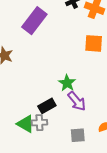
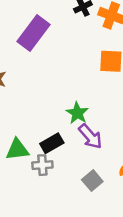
green triangle: (26, 124) -> (17, 149), moved, turned -36
gray square: (78, 135) -> (92, 181), turned -35

